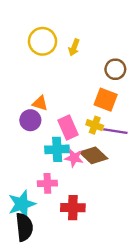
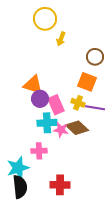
yellow circle: (42, 41) -> (45, 19), moved
orange triangle: (40, 103) -> (33, 85), size x1.5
purple circle: (30, 120) -> (40, 99), moved
red cross: (73, 208) -> (60, 185), moved

